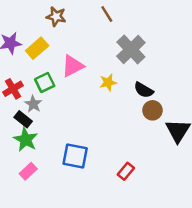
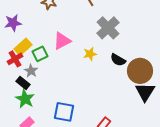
yellow rectangle: (37, 48) -> (23, 47), moved
brown circle: (153, 110) -> (140, 71), moved, size x1.6

